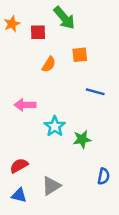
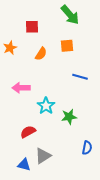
green arrow: (64, 18) -> (70, 15), moved
orange star: (12, 24) -> (10, 48), moved
red semicircle: (19, 166) -> (28, 132), moved
blue triangle: (19, 195) -> (24, 165), moved

